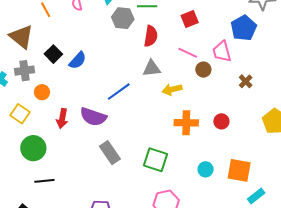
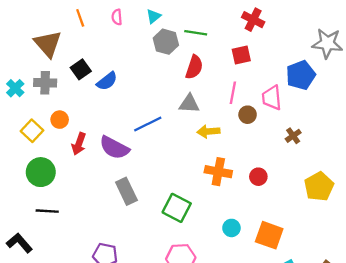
pink line: (188, 53) -> (233, 93), turned 66
orange circle: (42, 92) -> (60, 120), moved

